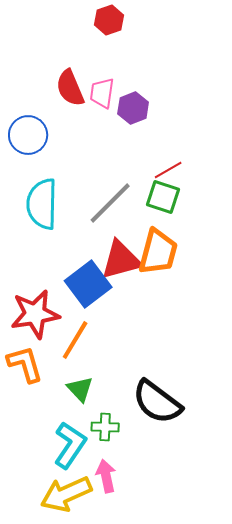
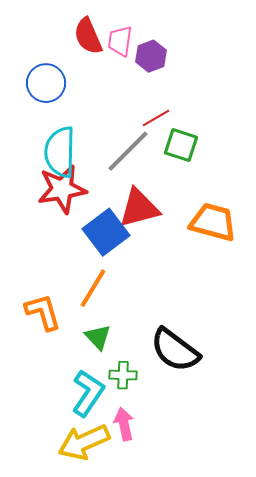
red line: (168, 170) -> (156, 118), moved
orange trapezoid: (158, 252) -> (213, 222), moved, turned -90
red star: (35, 314) -> (62, 189), moved

